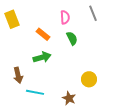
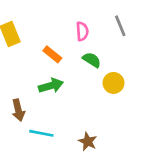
green semicircle: (72, 38) -> (92, 60), turned -32
yellow circle: (89, 79) -> (114, 83), moved

